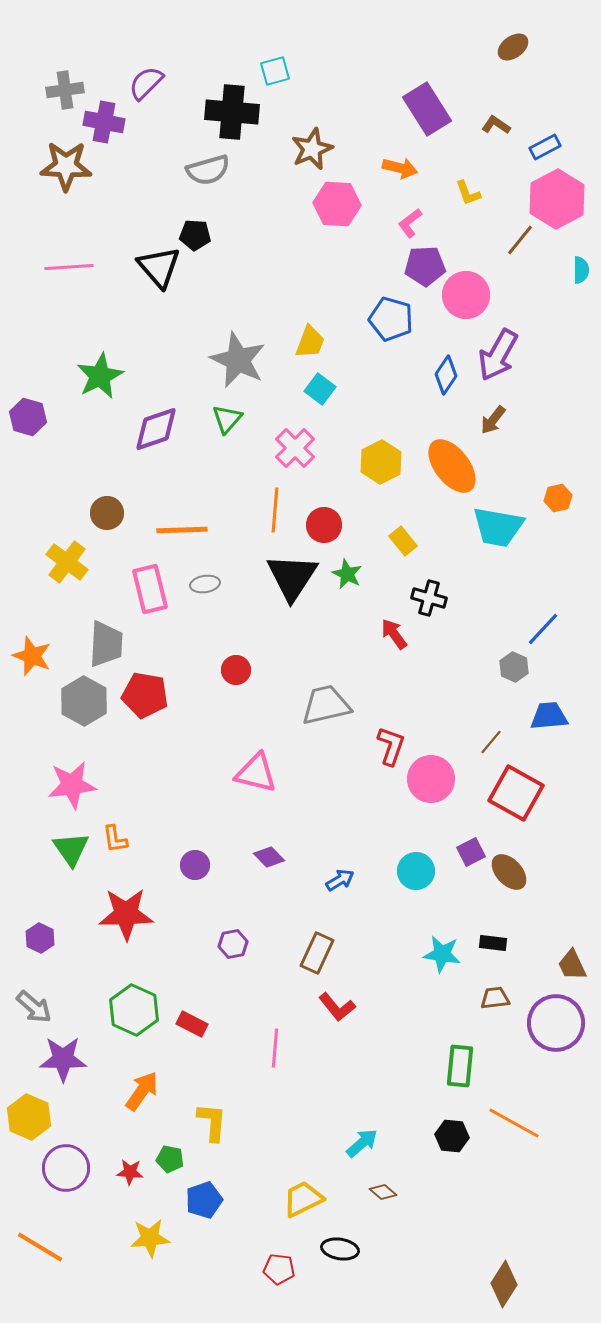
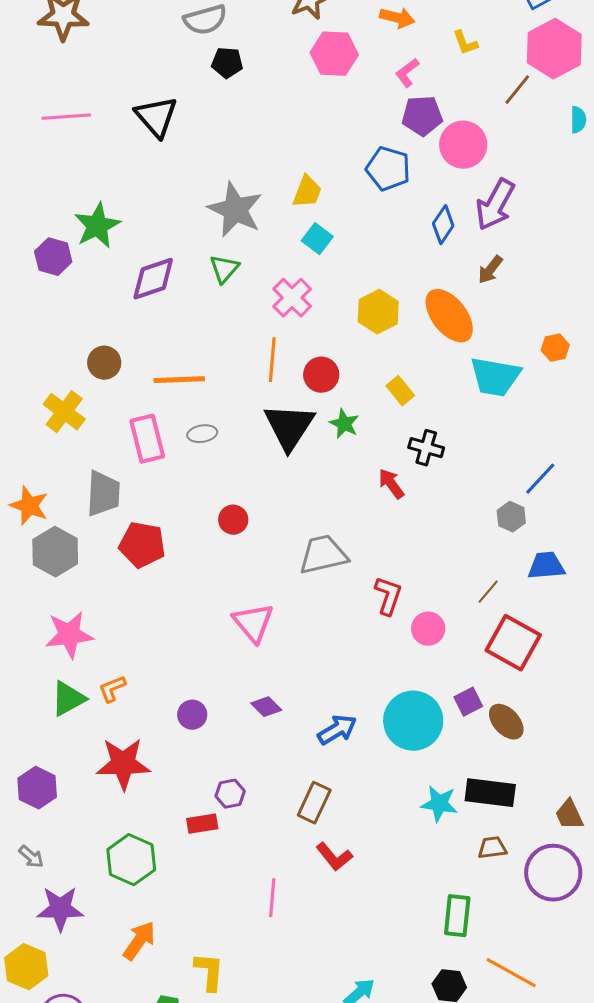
black pentagon: (195, 235) -> (227, 63), moved
purple hexagon: (28, 417) -> (53, 257), moved
gray hexagon: (84, 701) -> (55, 552), moved
pink triangle: (256, 773) -> (253, 623), turned 36
pink circle: (431, 779) -> (428, 629), size x0.7
orange L-shape: (115, 839) -> (112, 689), turned 76
green triangle: (71, 849) -> (68, 699), turned 36
cyan circle: (416, 871) -> (413, 721), size x1.6
blue arrow: (340, 880) -> (337, 730), size x1.4
purple hexagon: (40, 938) -> (37, 788), size x1.4
black rectangle: (493, 943) -> (490, 793), size x1.8
gray arrow: (34, 1007) -> (31, 857), size x0.7
red rectangle: (192, 1024) -> (202, 824), moved, turned -36

